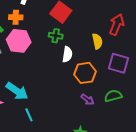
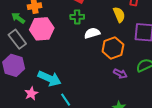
white semicircle: (67, 54) -> (92, 33), turned -105

